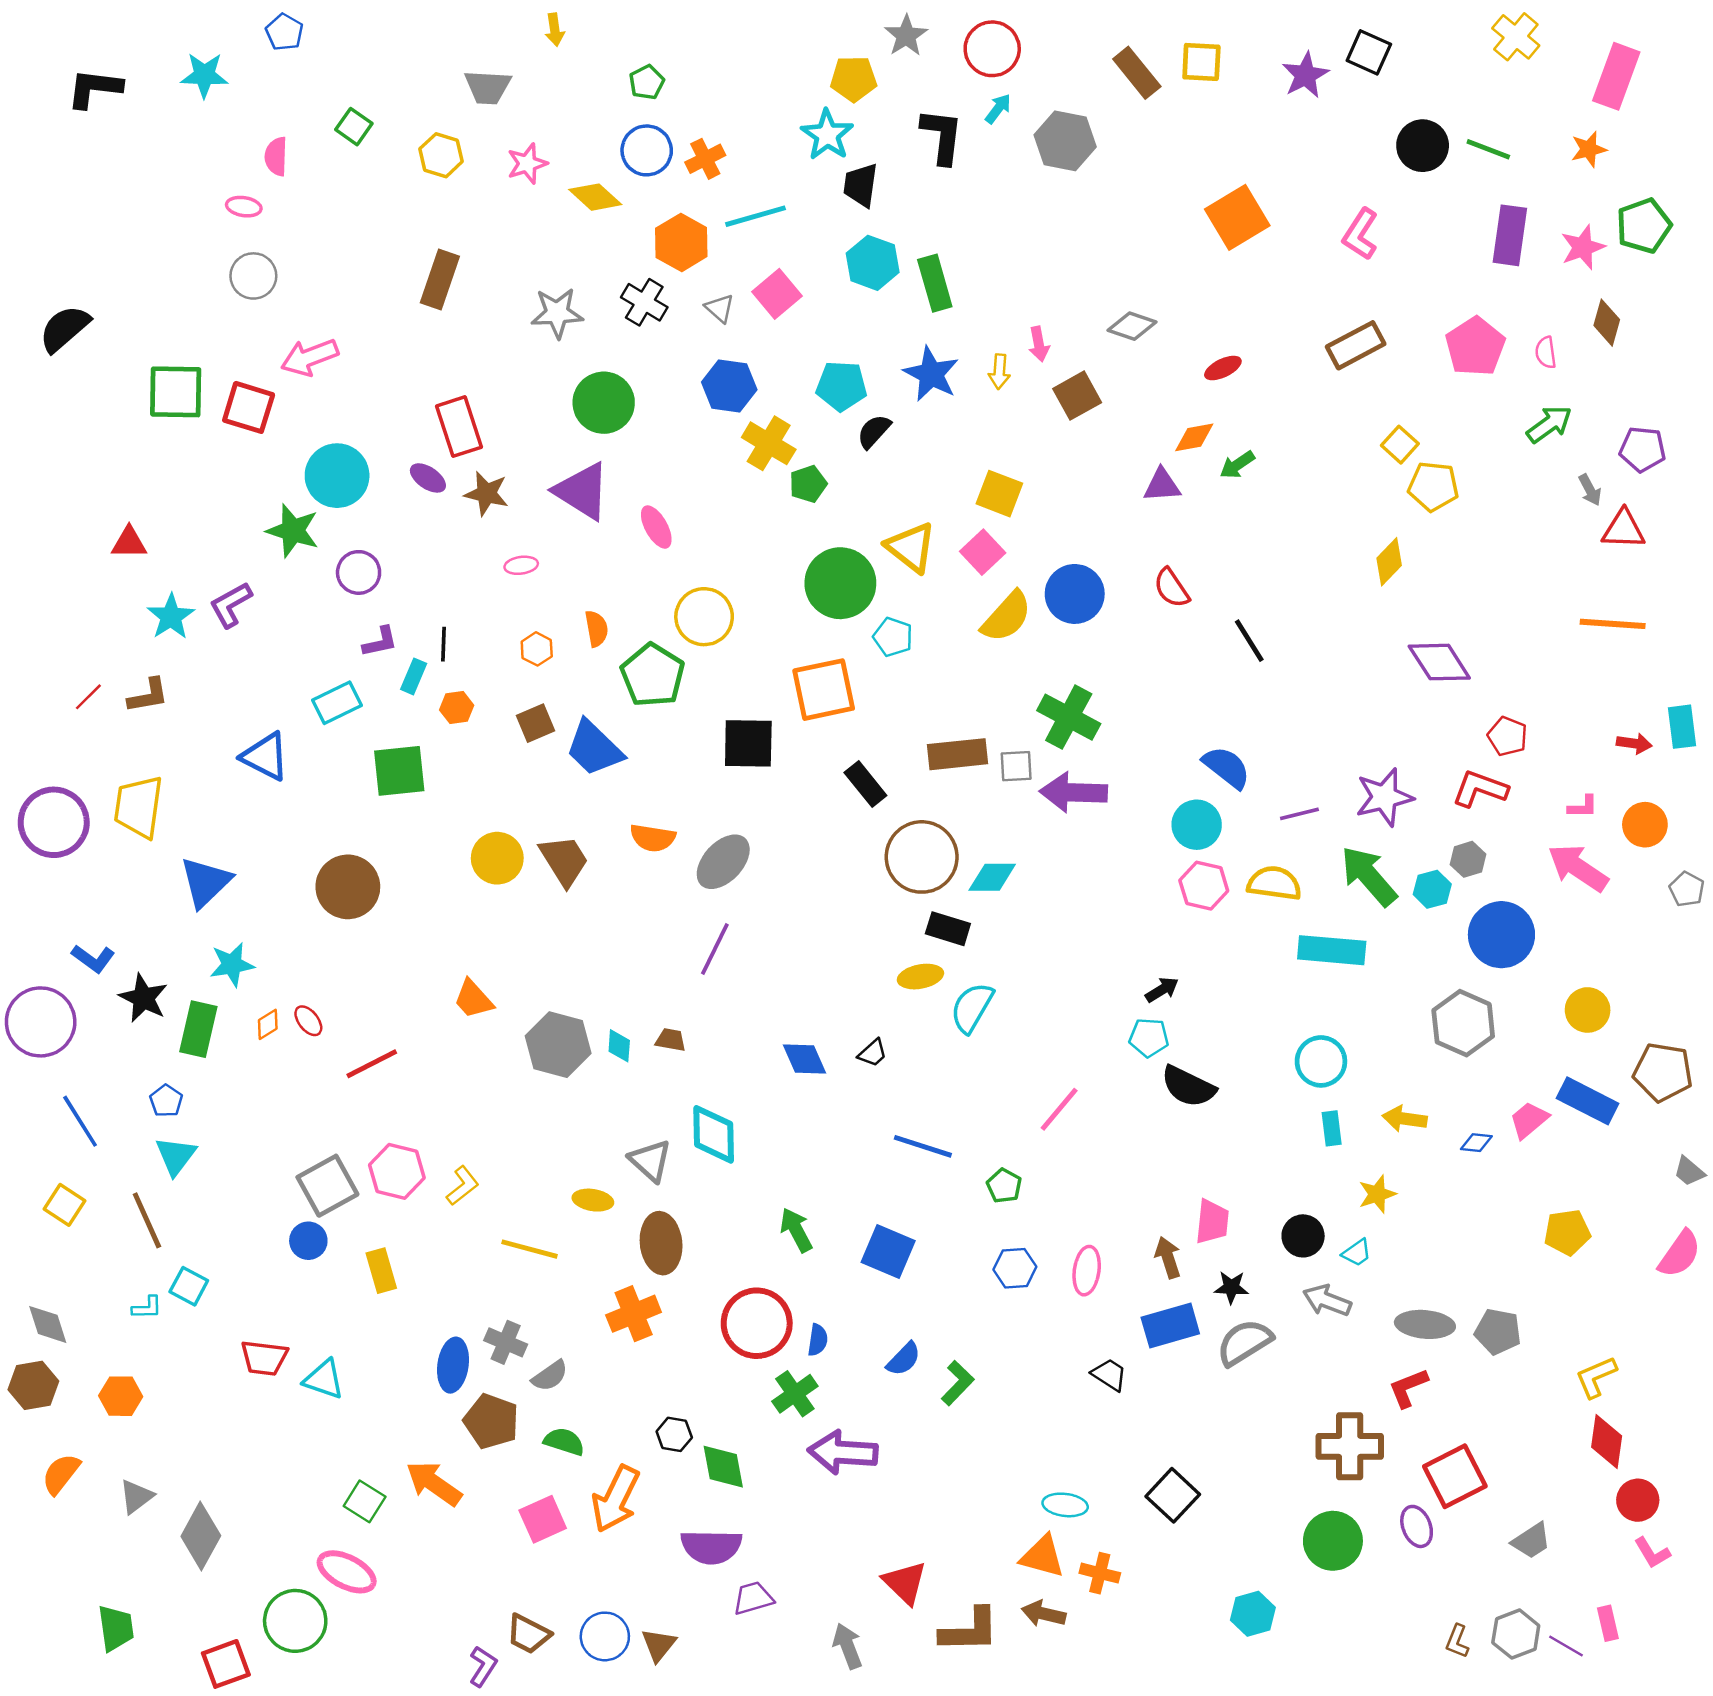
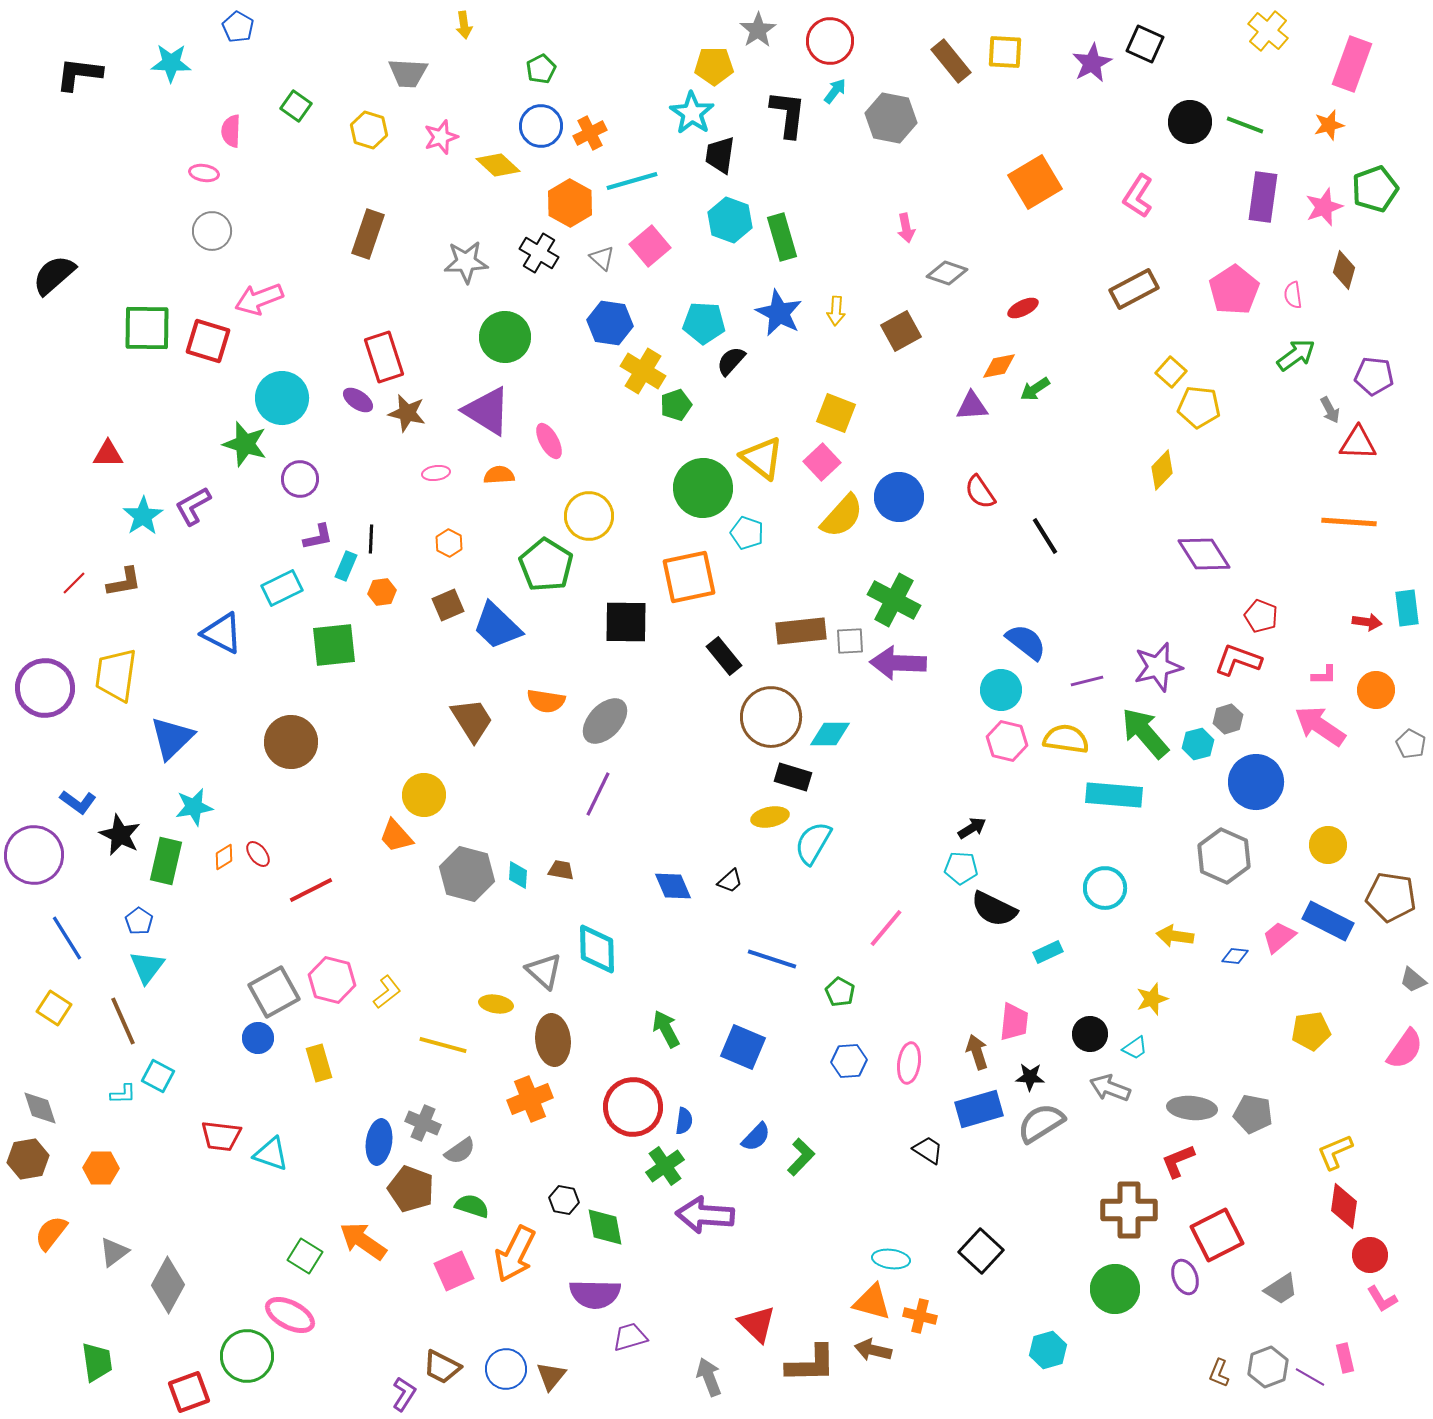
pink arrow: (1039, 344) -> (906, 228), moved
orange semicircle: (596, 629) -> (499, 475), moved, turned -84
yellow circle: (497, 858) -> (424, 795), moved
cyan rectangle: (1332, 1128) -> (1048, 952), moved, turned 72

